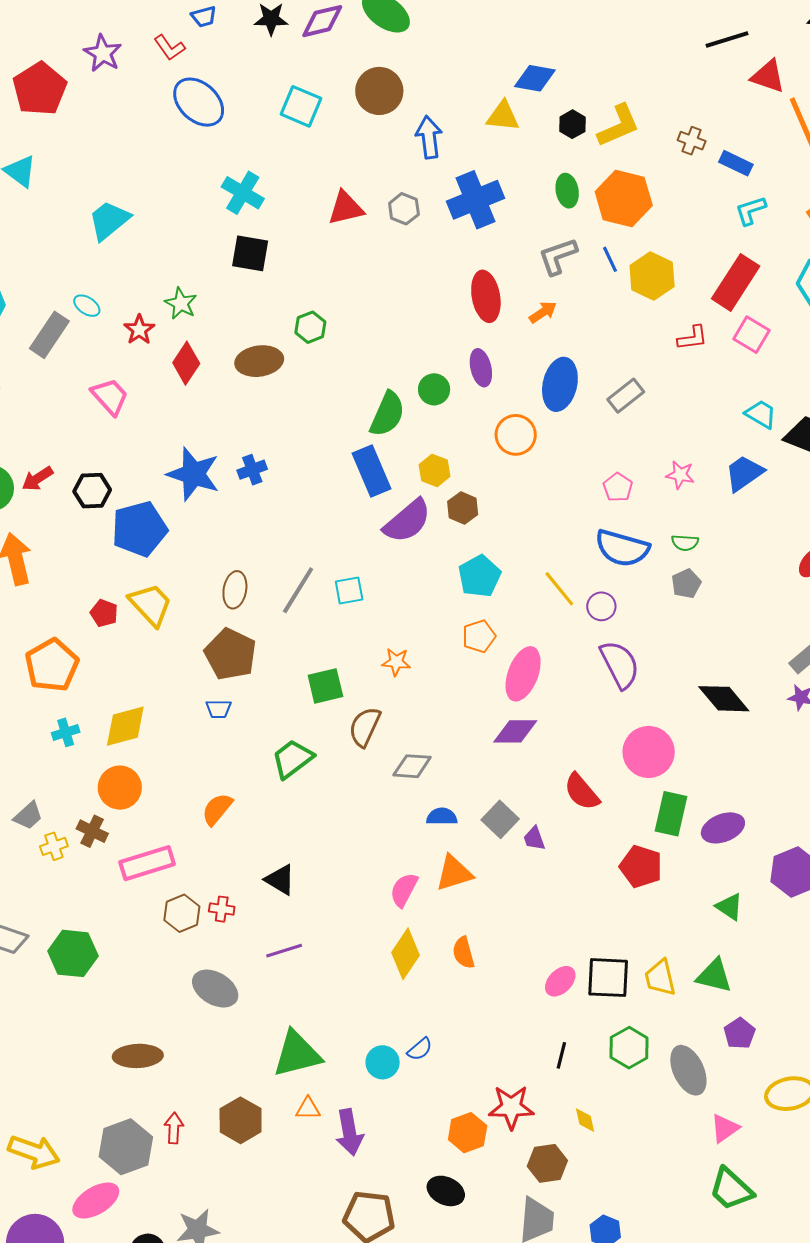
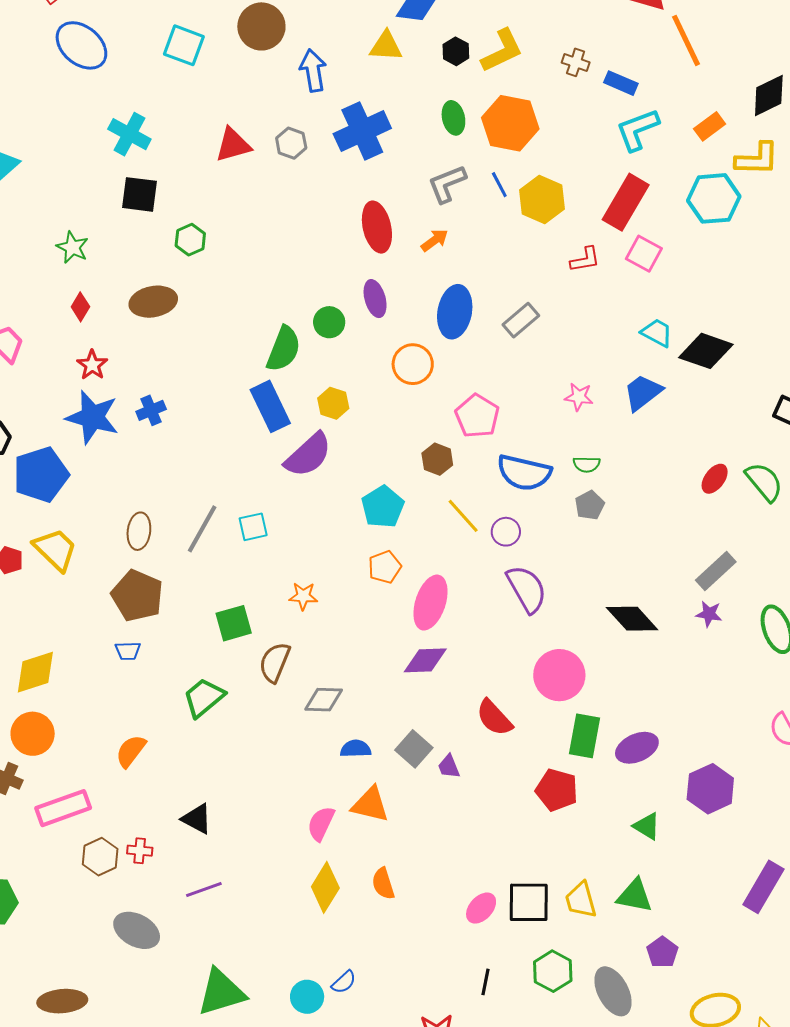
cyan L-shape: (751, 210) -> (638, 130), size x1.4
green hexagon: (310, 327) -> (190, 240), moved
red star: (139, 330) -> (92, 365), moved
red diamond: (186, 363) -> (80, 307), size x0.7
pink pentagon: (618, 487) -> (477, 416), moved, size x1.5
brown hexagon: (463, 508) -> (437, 459), moved
orange triangle: (454, 873) -> (370, 805), turned 33

